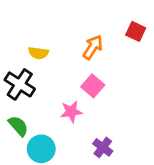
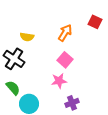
pink star: (71, 112) -> (59, 81), moved
purple cross: (103, 147) -> (72, 103), turned 32

